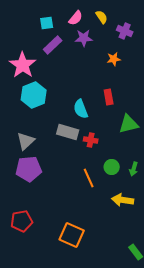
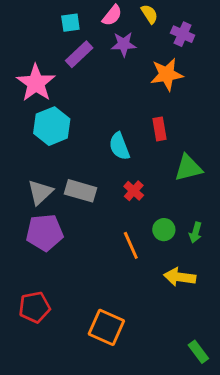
orange star: (114, 59) -> (167, 74), size x1.6
gray rectangle: (68, 132) -> (80, 191), moved
red cross: (91, 140) -> (134, 191), turned 32

